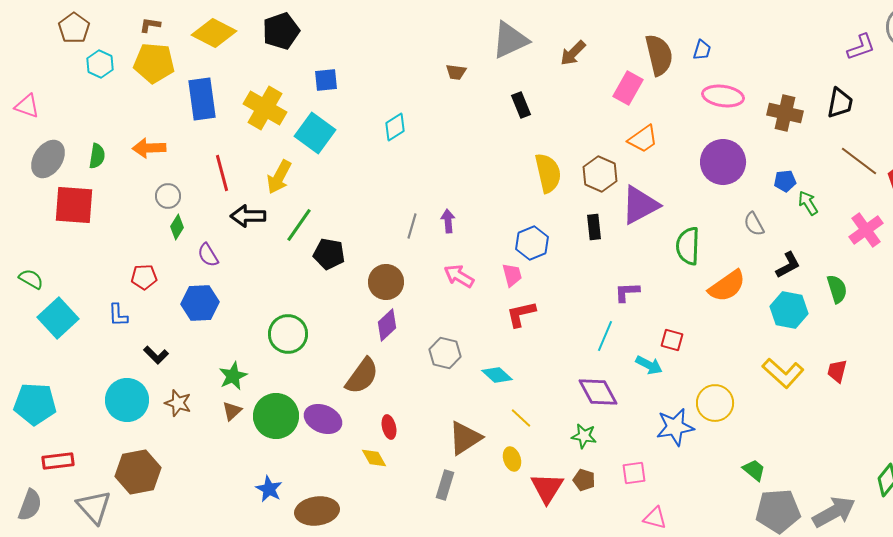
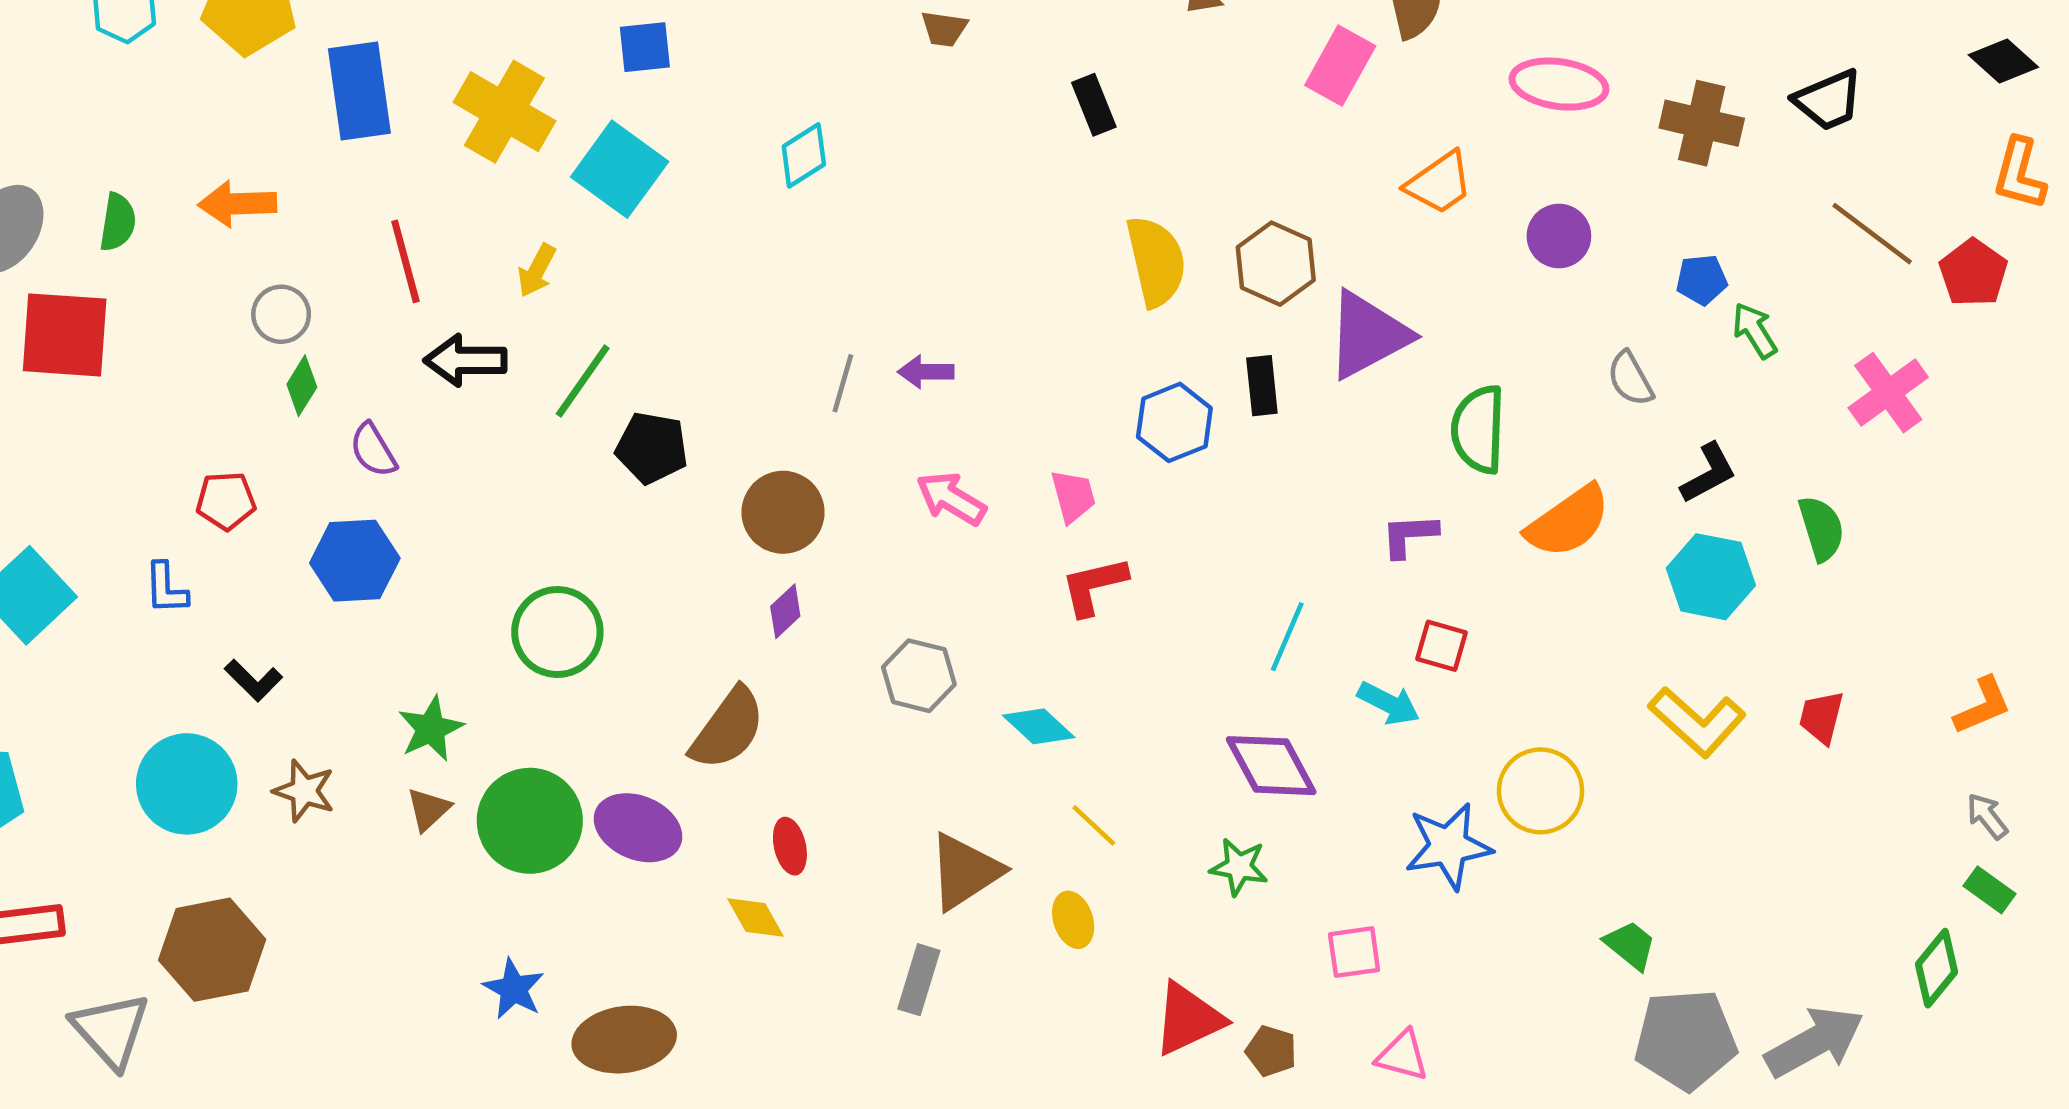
black trapezoid: (840, 103) -> (1828, 100), turned 56
orange trapezoid: (643, 139) -> (1439, 183), moved
purple circle: (723, 162) -> (1559, 236), size x0.6
yellow arrow: (279, 177) -> (537, 271), size x0.7
purple arrow: (448, 221) -> (926, 372), turned -85
blue hexagon: (532, 243) -> (1174, 422), moved
purple L-shape: (627, 292) -> (1409, 535), moved
purple diamond: (387, 325) -> (785, 611), size x0.7
brown pentagon: (584, 480) -> (1271, 1051), moved
red triangle: (547, 488) -> (1188, 1019), moved, turned 33

